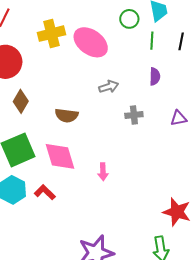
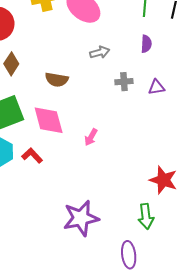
purple triangle: (179, 118) -> (156, 87), moved
pink arrow: (103, 172) -> (91, 137), turned 30

